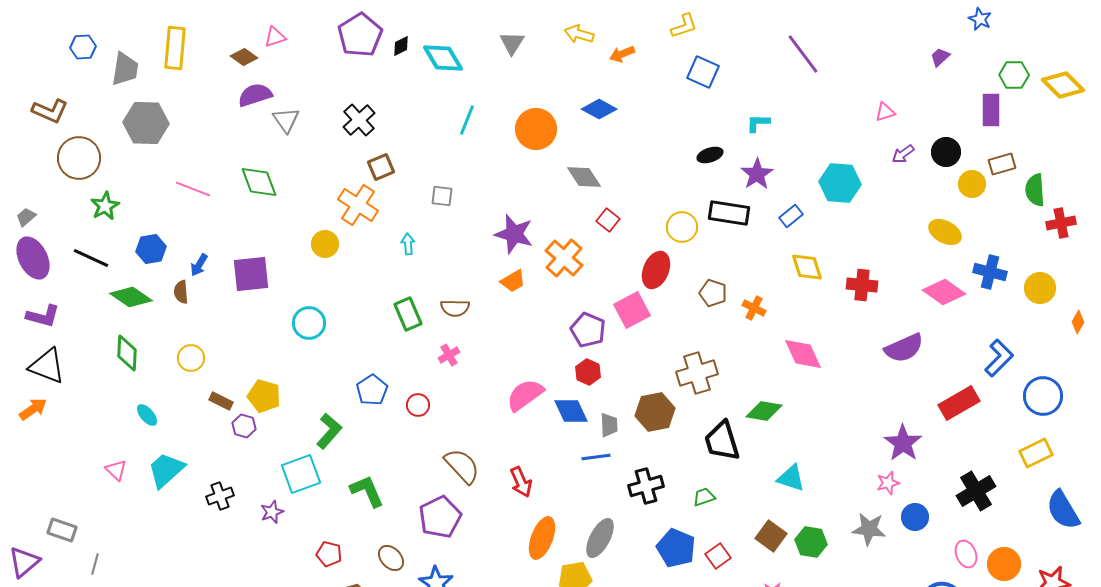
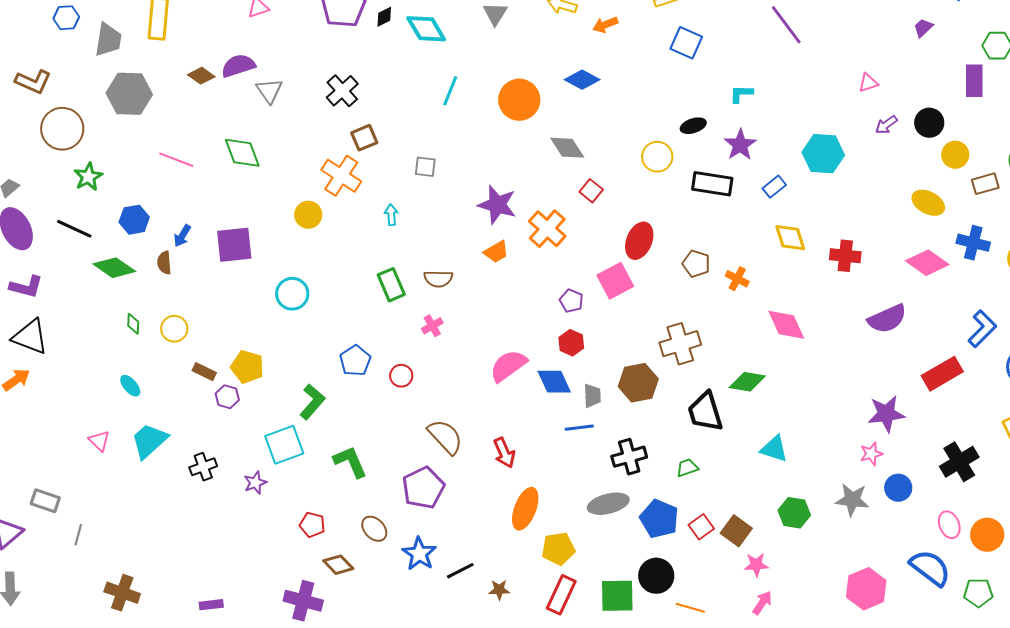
brown diamond: (244, 57) -> (201, 76), moved
brown rectangle: (1002, 164) -> (985, 184), moved
yellow circle: (682, 227) -> (657, 157), moved
purple pentagon: (588, 330) -> (571, 301), size x0.7
green diamond: (127, 353) -> (133, 324), moved, size x0.6
purple star: (903, 443) -> (886, 414), turned 30
brown square: (771, 536) -> (736, 531), moved
gray ellipse: (600, 538) -> (608, 504), moved, turned 48

